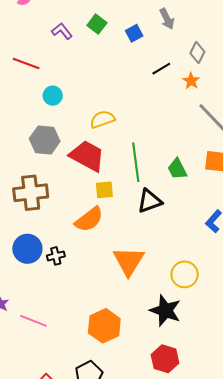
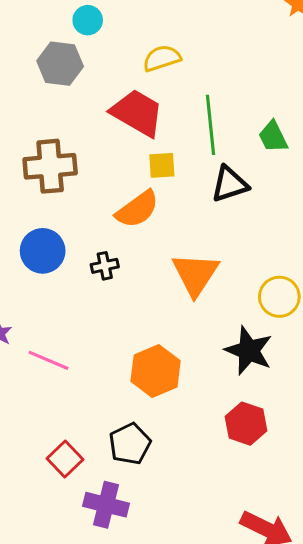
gray hexagon: (45, 140) -> (60, 64), moved
black cross: (56, 256) -> (105, 266), moved

